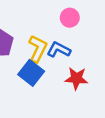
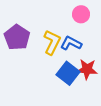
blue square: (31, 73) -> (68, 73), moved

